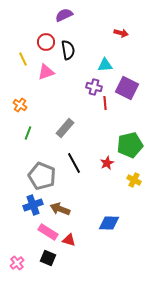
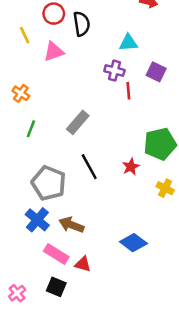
purple square: (127, 88) -> (156, 72), size x0.7
blue cross: (33, 205) -> (37, 220), turned -30
blue diamond: (109, 223) -> (133, 243), turned 35

